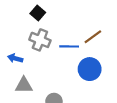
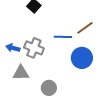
gray cross: (40, 40) -> (34, 48), moved

